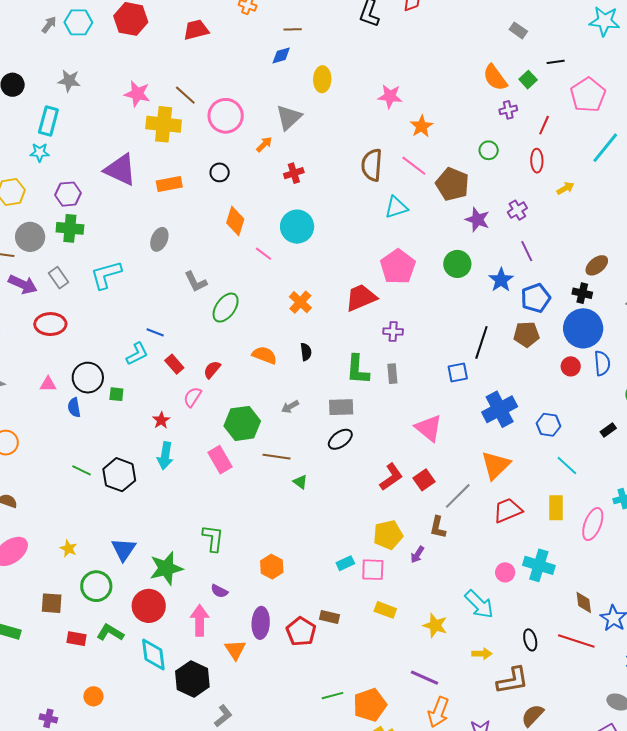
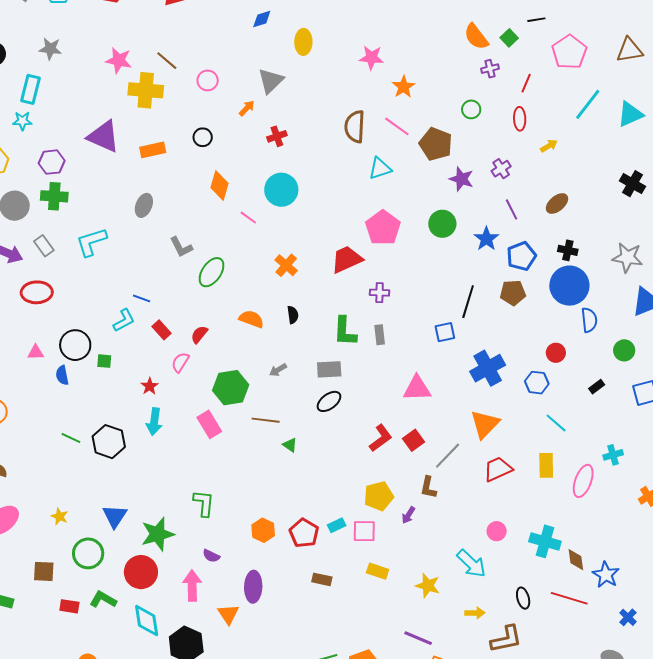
pink circle: (226, 116) -> (208, 80), size x0.6
brown ellipse: (597, 265) -> (557, 204), moved
red circle: (571, 366) -> (556, 353), moved
pink triangle: (429, 428) -> (417, 388), turned -40
cyan cross: (539, 565) -> (545, 541), moved
red pentagon: (301, 632) -> (304, 533), moved

